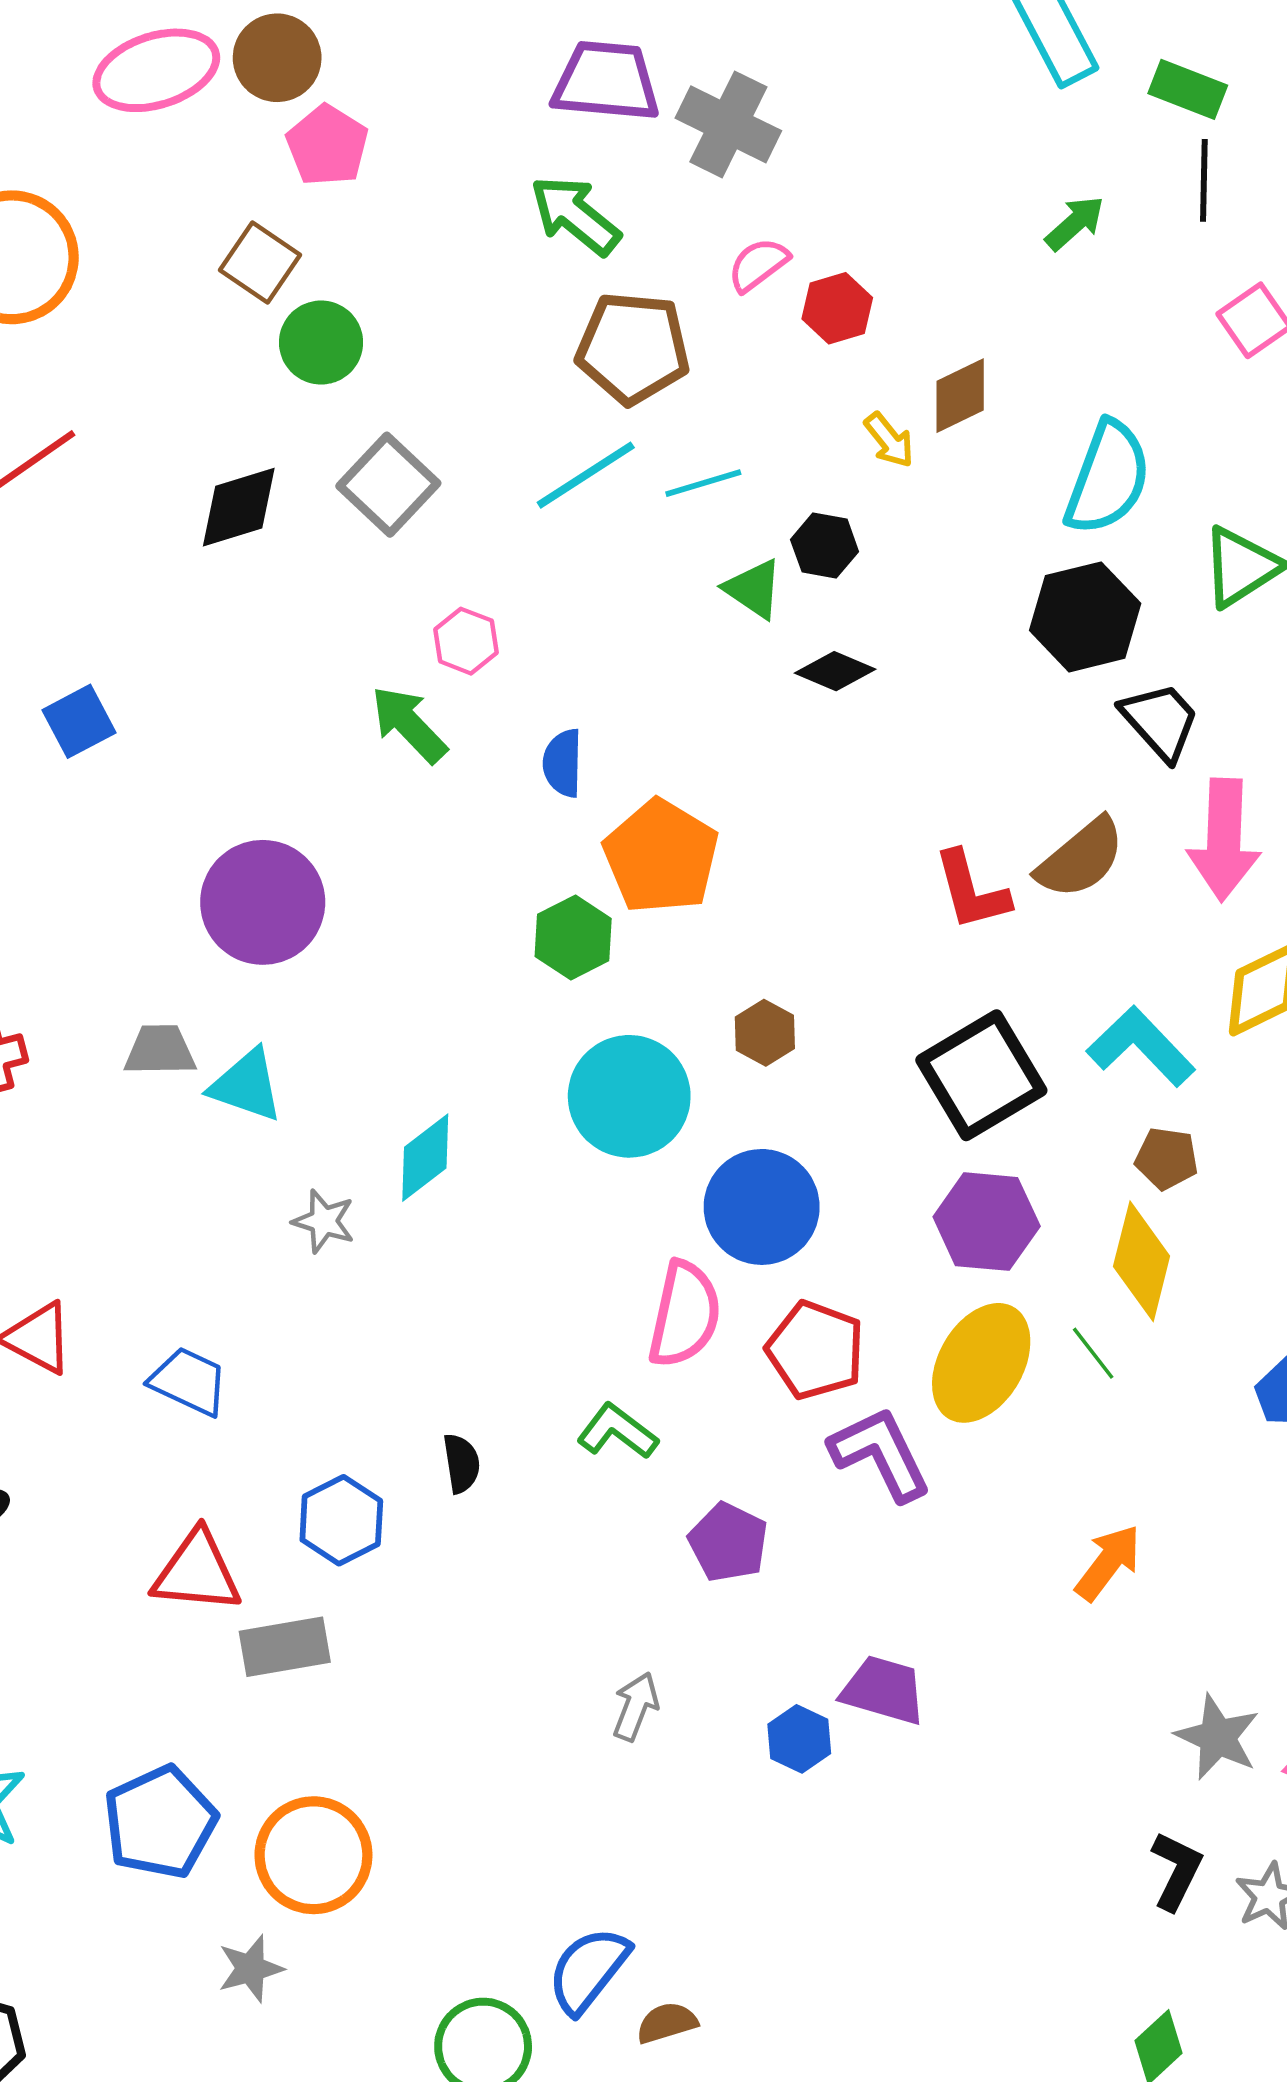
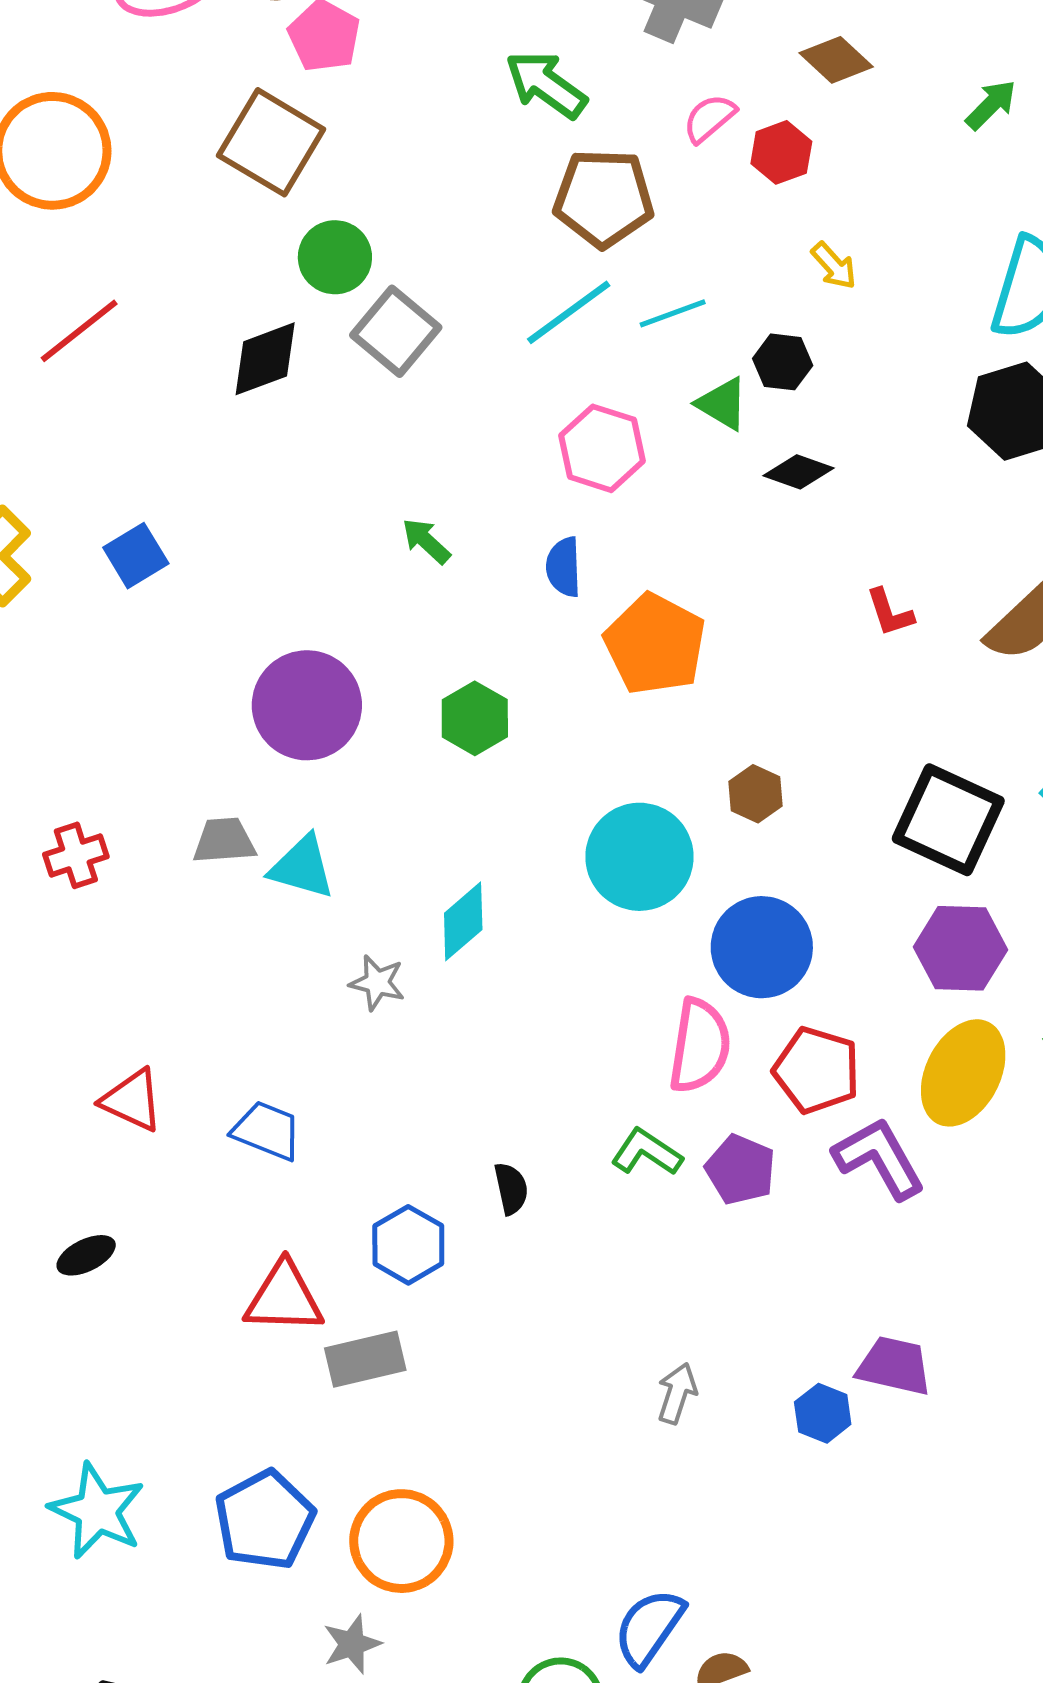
green arrow: (1075, 223) -> (991, 105), moved
brown square: (260, 262) -> (271, 142), size x1.5
green circle: (321, 343) -> (335, 257), moved
brown diamond: (960, 396) -> (836, 60), moved, turned 72
pink hexagon: (466, 641) -> (602, 448), moved, size x1.5
green arrow: (409, 724) -> (426, 541), size x0.7
red L-shape: (971, 891) -> (890, 612), moved, size x0.7
green hexagon: (573, 937) -> (475, 718), moved
black square: (981, 1075) -> (948, 820), turned -31
purple pentagon: (728, 1542) -> (740, 1170), moved

